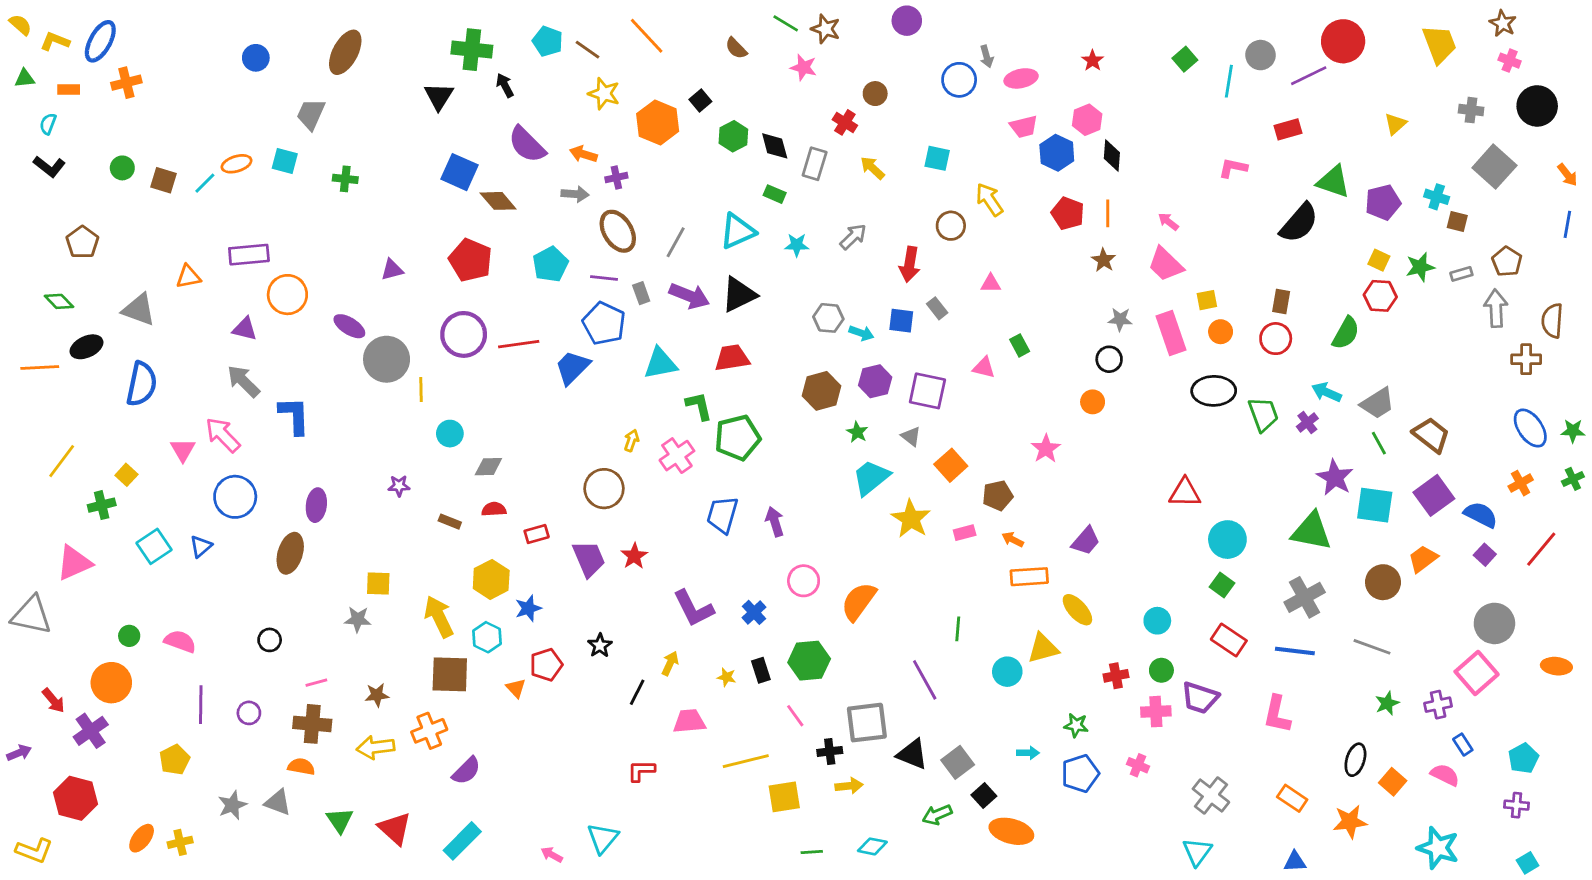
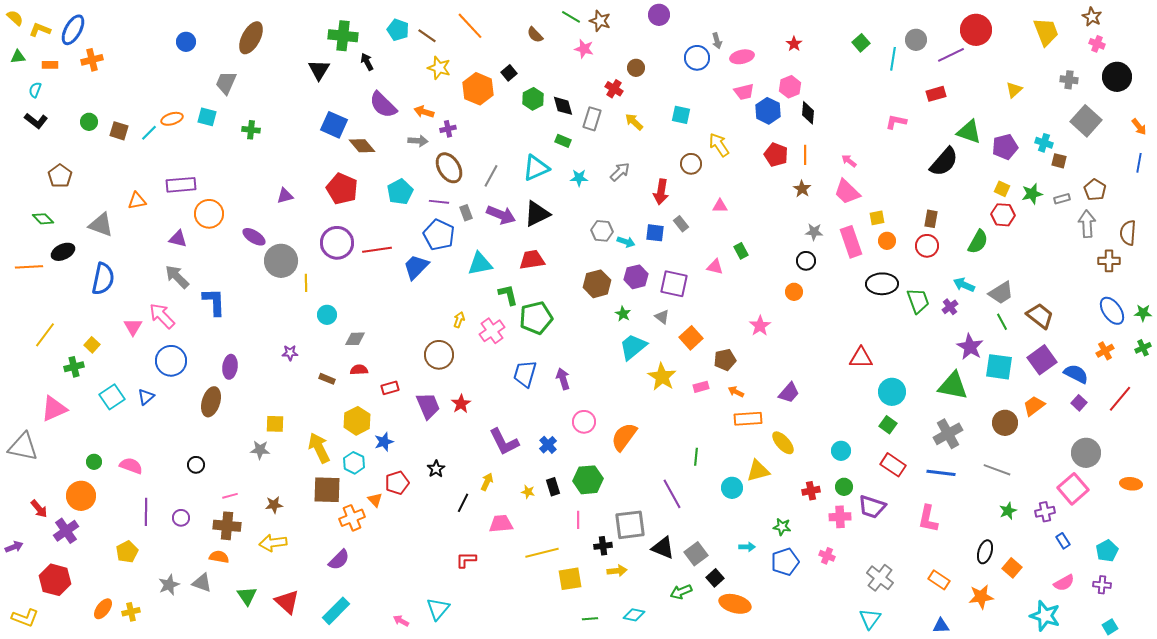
pink line: (795, 716) -> (578, 520), turned 36
orange cross: (429, 731) -> (352, 518), moved
pink semicircle: (1445, 775) -> (1064, 583), moved, turned 125

